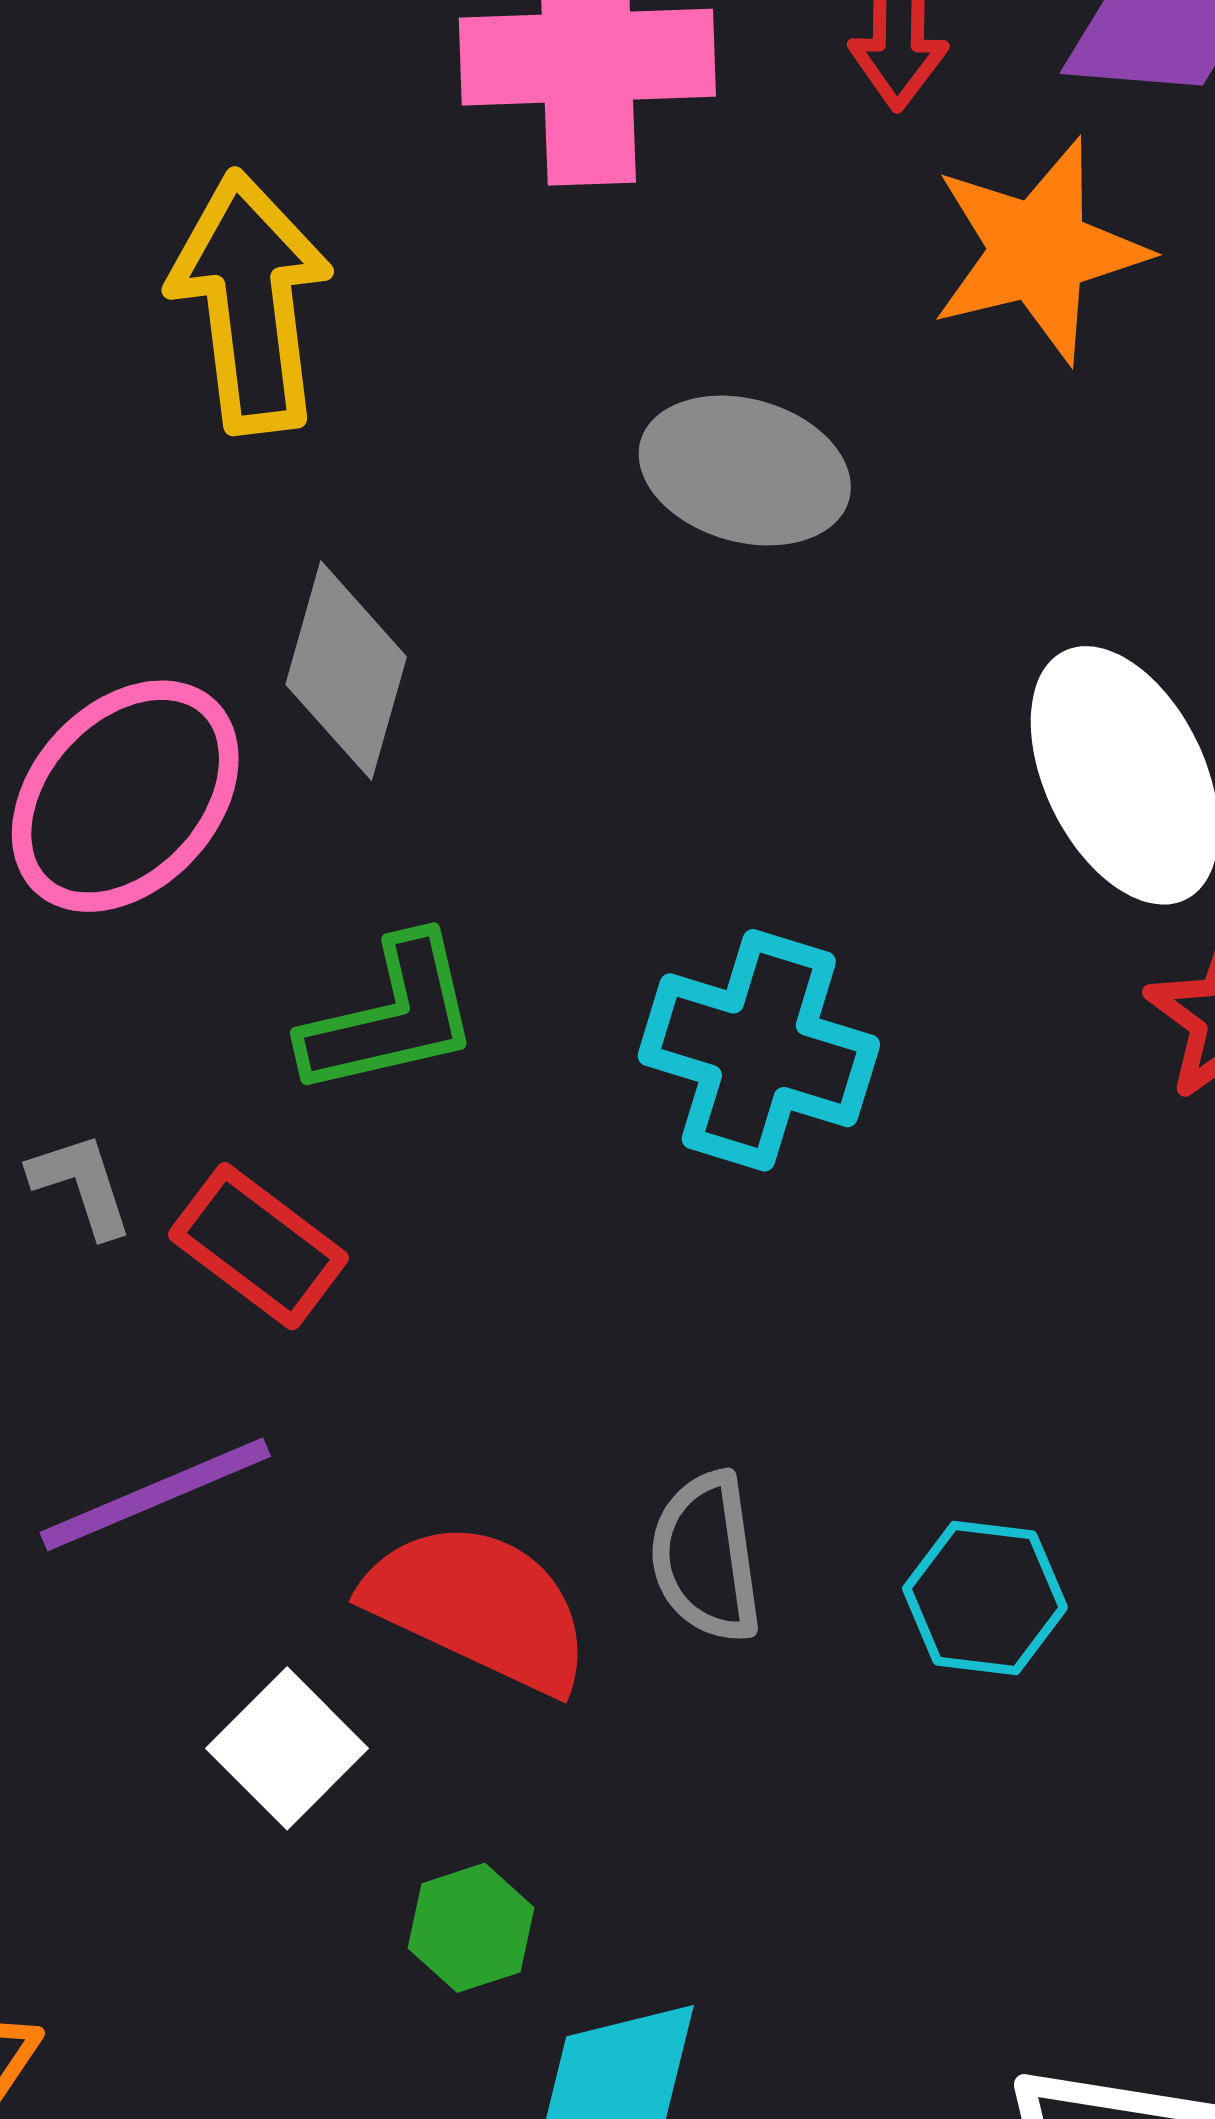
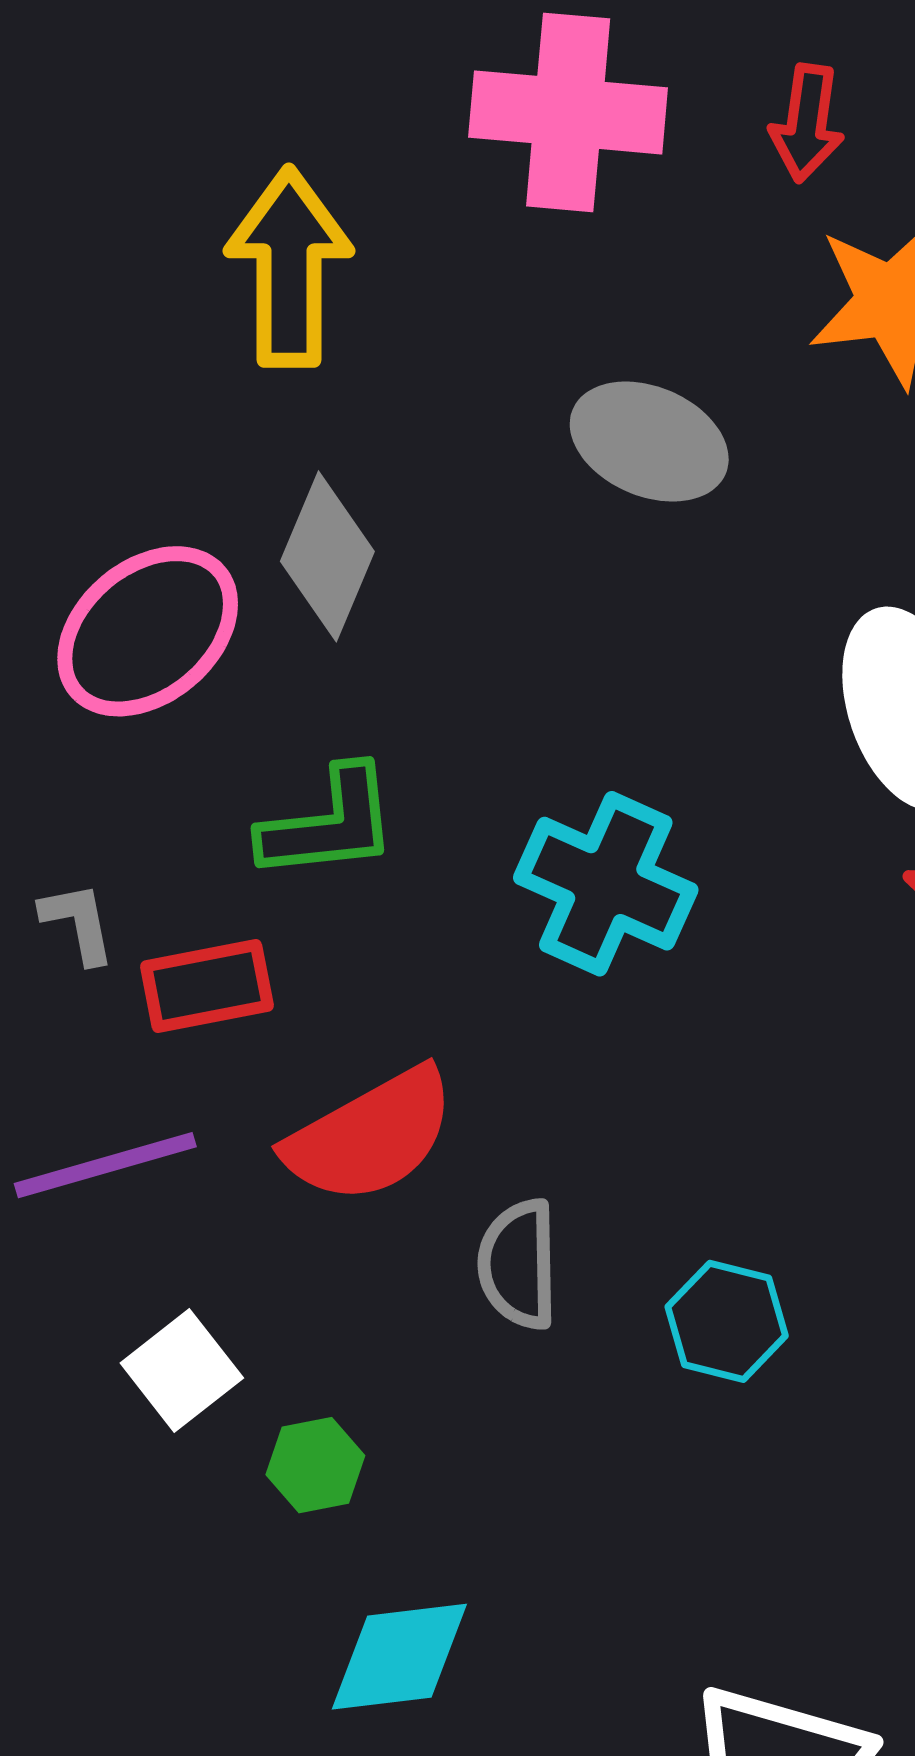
red rectangle: (258, 1246) -> (207, 986), turned -55
red semicircle: (479, 1607) -> (370, 1136), moved, turned 119
green hexagon: (471, 1928) -> (315, 1465), moved

